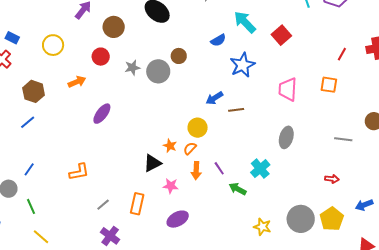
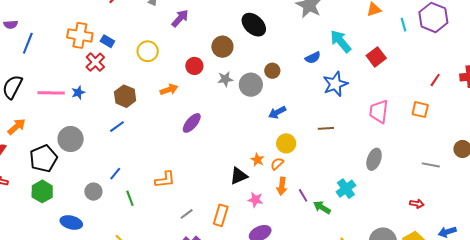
brown circle: (114, 27) -> (222, 47), moved
blue arrow: (214, 98) -> (277, 112), moved
purple line: (219, 168) -> (303, 195), moved
green line: (31, 206) -> (130, 198), moved

